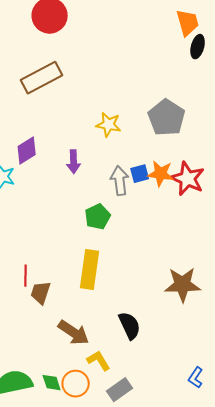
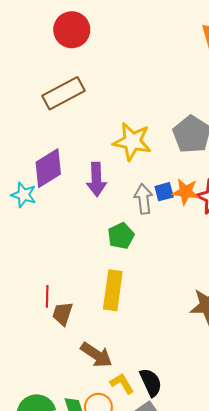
yellow star: (109, 125) -> (132, 141), size x1.5
purple diamond: (27, 151) -> (48, 168), size x1.4
purple arrow: (74, 162) -> (96, 179), size x1.4
black semicircle: (130, 326) -> (151, 382), moved

